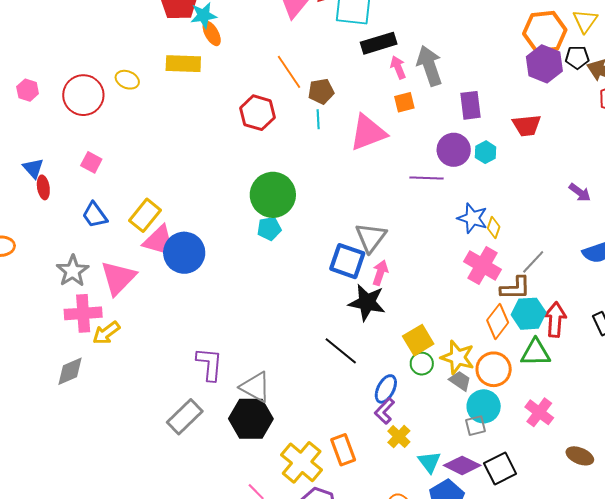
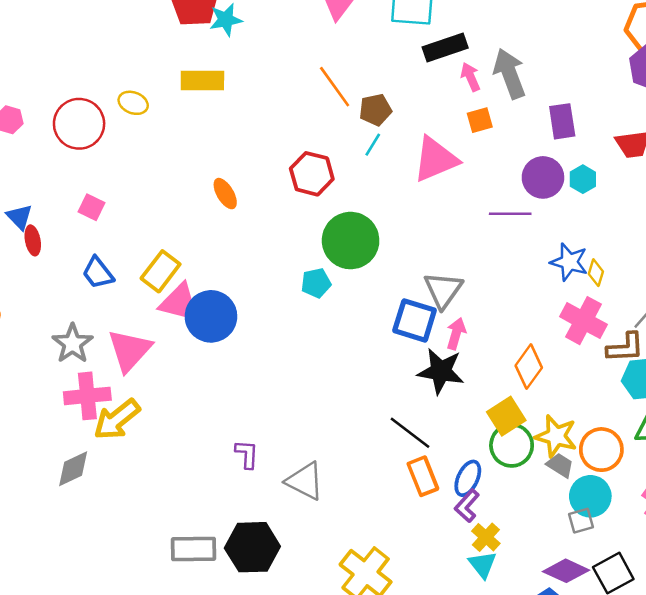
orange ellipse: (212, 33) -> (225, 194), moved
red hexagon: (257, 113) -> (312, 174), moved
cyan line: (318, 119) -> (373, 145), turned 36
green circle: (273, 195) -> (351, 241), moved
orange diamond: (498, 321) -> (529, 367), moved
yellow arrow: (106, 333) -> (117, 419), size x1.4
purple L-shape: (210, 364) -> (247, 454), size x0.7
green circle: (422, 364) -> (512, 445), size x1.5
gray rectangle: (185, 417) -> (193, 549), moved, turned 45
black hexagon: (251, 419) -> (252, 547), moved
orange rectangle: (343, 450) -> (423, 476), moved
cyan triangle: (429, 462) -> (483, 565), moved

